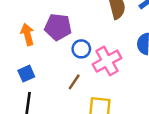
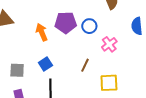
blue circle: (81, 49) -> (89, 26), moved
pink cross: (107, 61) -> (109, 44), size x0.7

